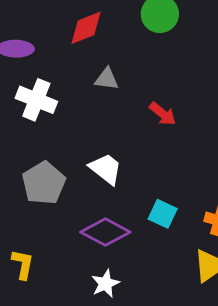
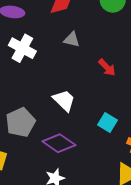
gray pentagon: (44, 183) -> (20, 122), moved
cyan square: (163, 214) -> (108, 122), moved

